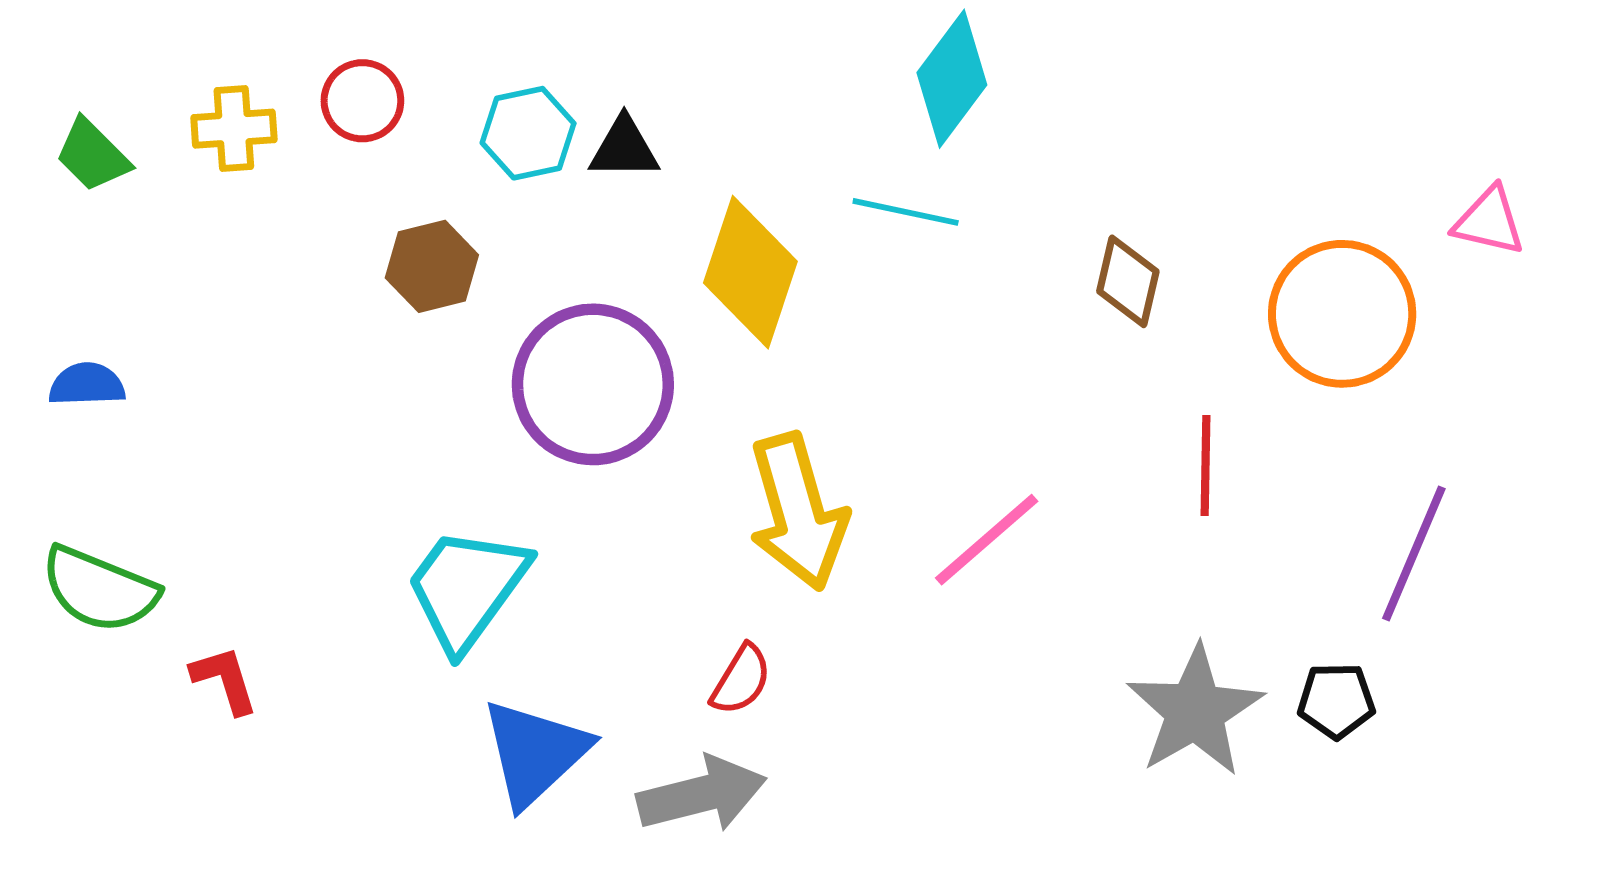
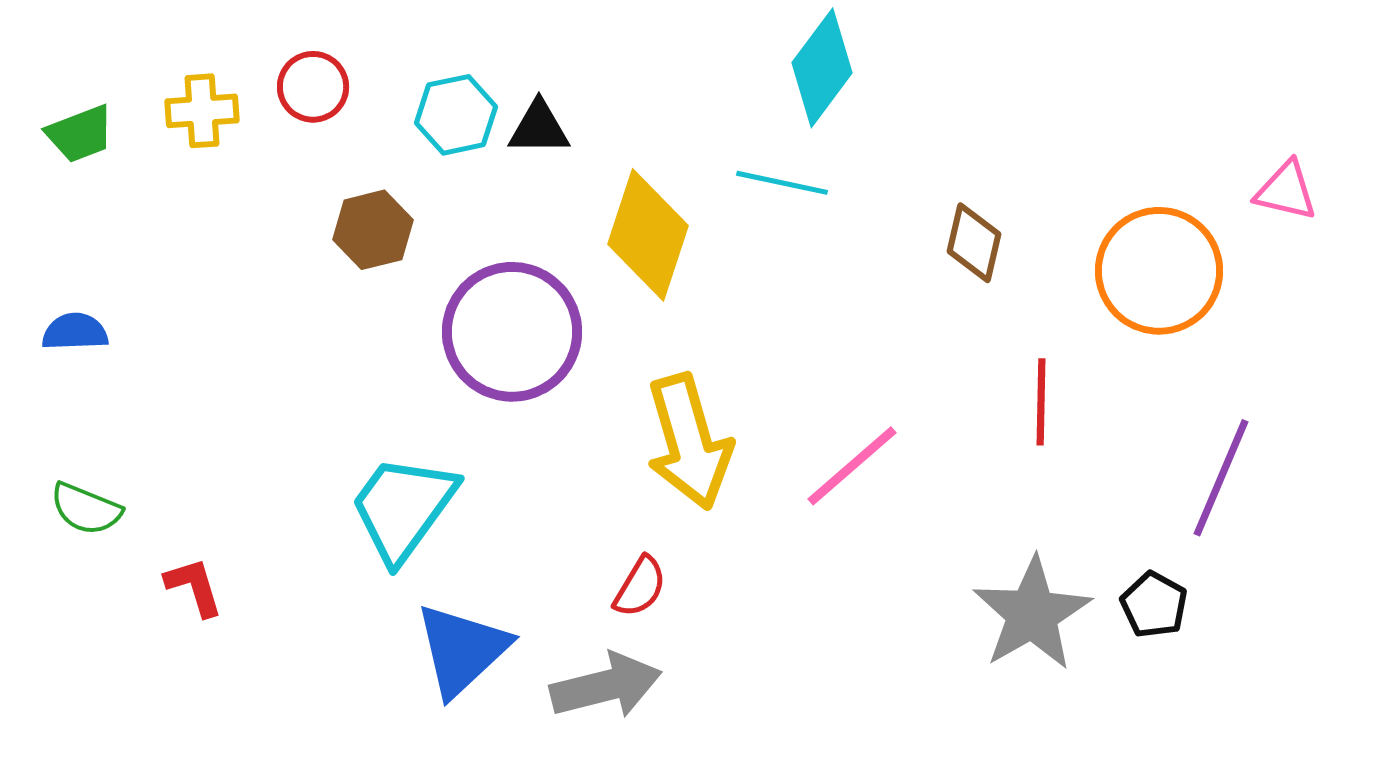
green trapezoid: (93, 155) -> (80, 134), turned -66
green semicircle: (100, 589) -> (86, 509), size x0.7
black pentagon: (1336, 701) -> (1154, 605), turned 30

